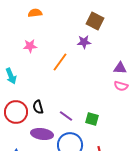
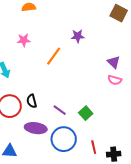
brown square: (95, 21) -> (119, 13), moved
purple triangle: (120, 68) -> (114, 62), turned 40
green square: (92, 119) -> (86, 113), turned 32

